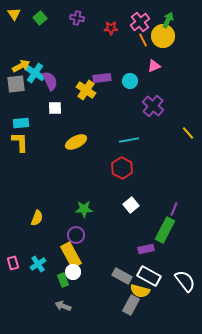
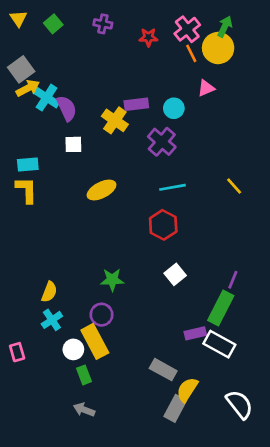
gray square: (16, 84) -> (21, 69), moved, turned -30
purple cross: (153, 106) -> (162, 142), moved
yellow line: (188, 133) -> (234, 186), moved
cyan cross: (38, 264) -> (52, 320), moved
white circle: (73, 272) -> (73, 349), moved
white rectangle: (149, 276) -> (219, 344), moved
white semicircle: (185, 281) -> (240, 404), moved
yellow semicircle: (140, 291) -> (187, 390), turned 108

